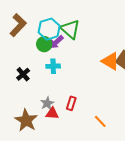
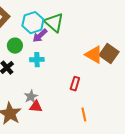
green circle: (44, 44) -> (15, 46), moved
red rectangle: (71, 103) -> (75, 84), moved
orange line: (100, 121) -> (84, 115), turned 32

